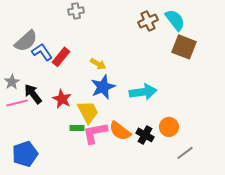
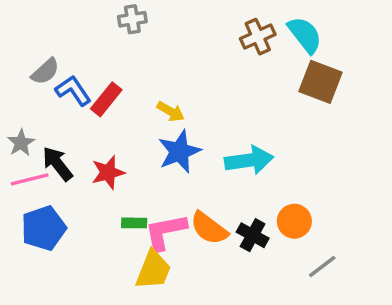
gray semicircle: (26, 41) -> (45, 71), size x0.7
red star: (62, 99) -> (108, 172), turned 30
yellow trapezoid: (88, 112) -> (153, 270), moved, turned 50
blue pentagon: (25, 154) -> (44, 228), moved

